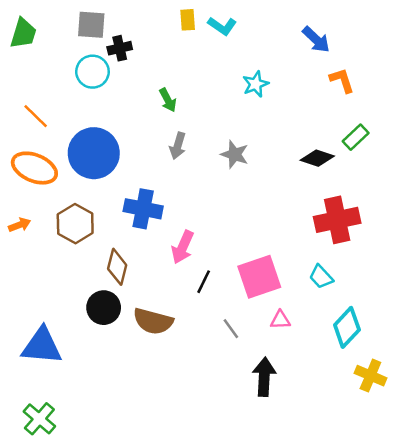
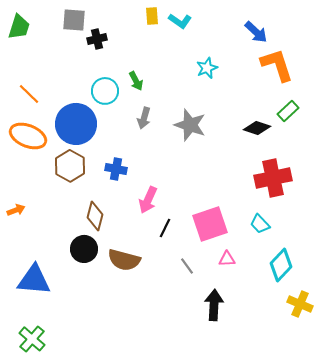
cyan circle: (92, 72) -> (105, 91), moved
orange L-shape: (342, 80) -> (277, 65), size x1.6
gray star: (235, 154) -> (190, 125), size x1.4
blue cross: (143, 209) -> (116, 169), size x0.7
brown hexagon: (75, 224) -> (70, 166), moved
orange arrow: (20, 225) -> (16, 210), moved

